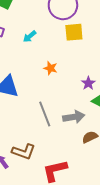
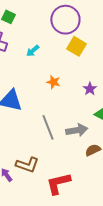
yellow square: (74, 32) -> (76, 46), turned 36
purple star: (88, 83) -> (90, 89), moved

